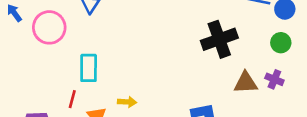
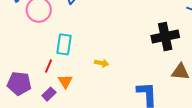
yellow arrow: (127, 102) -> (102, 63), moved

